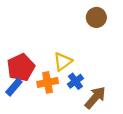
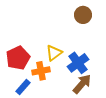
blue cross: (75, 81) -> (78, 63), moved, size x1.5
blue rectangle: (14, 87) -> (23, 87), moved

